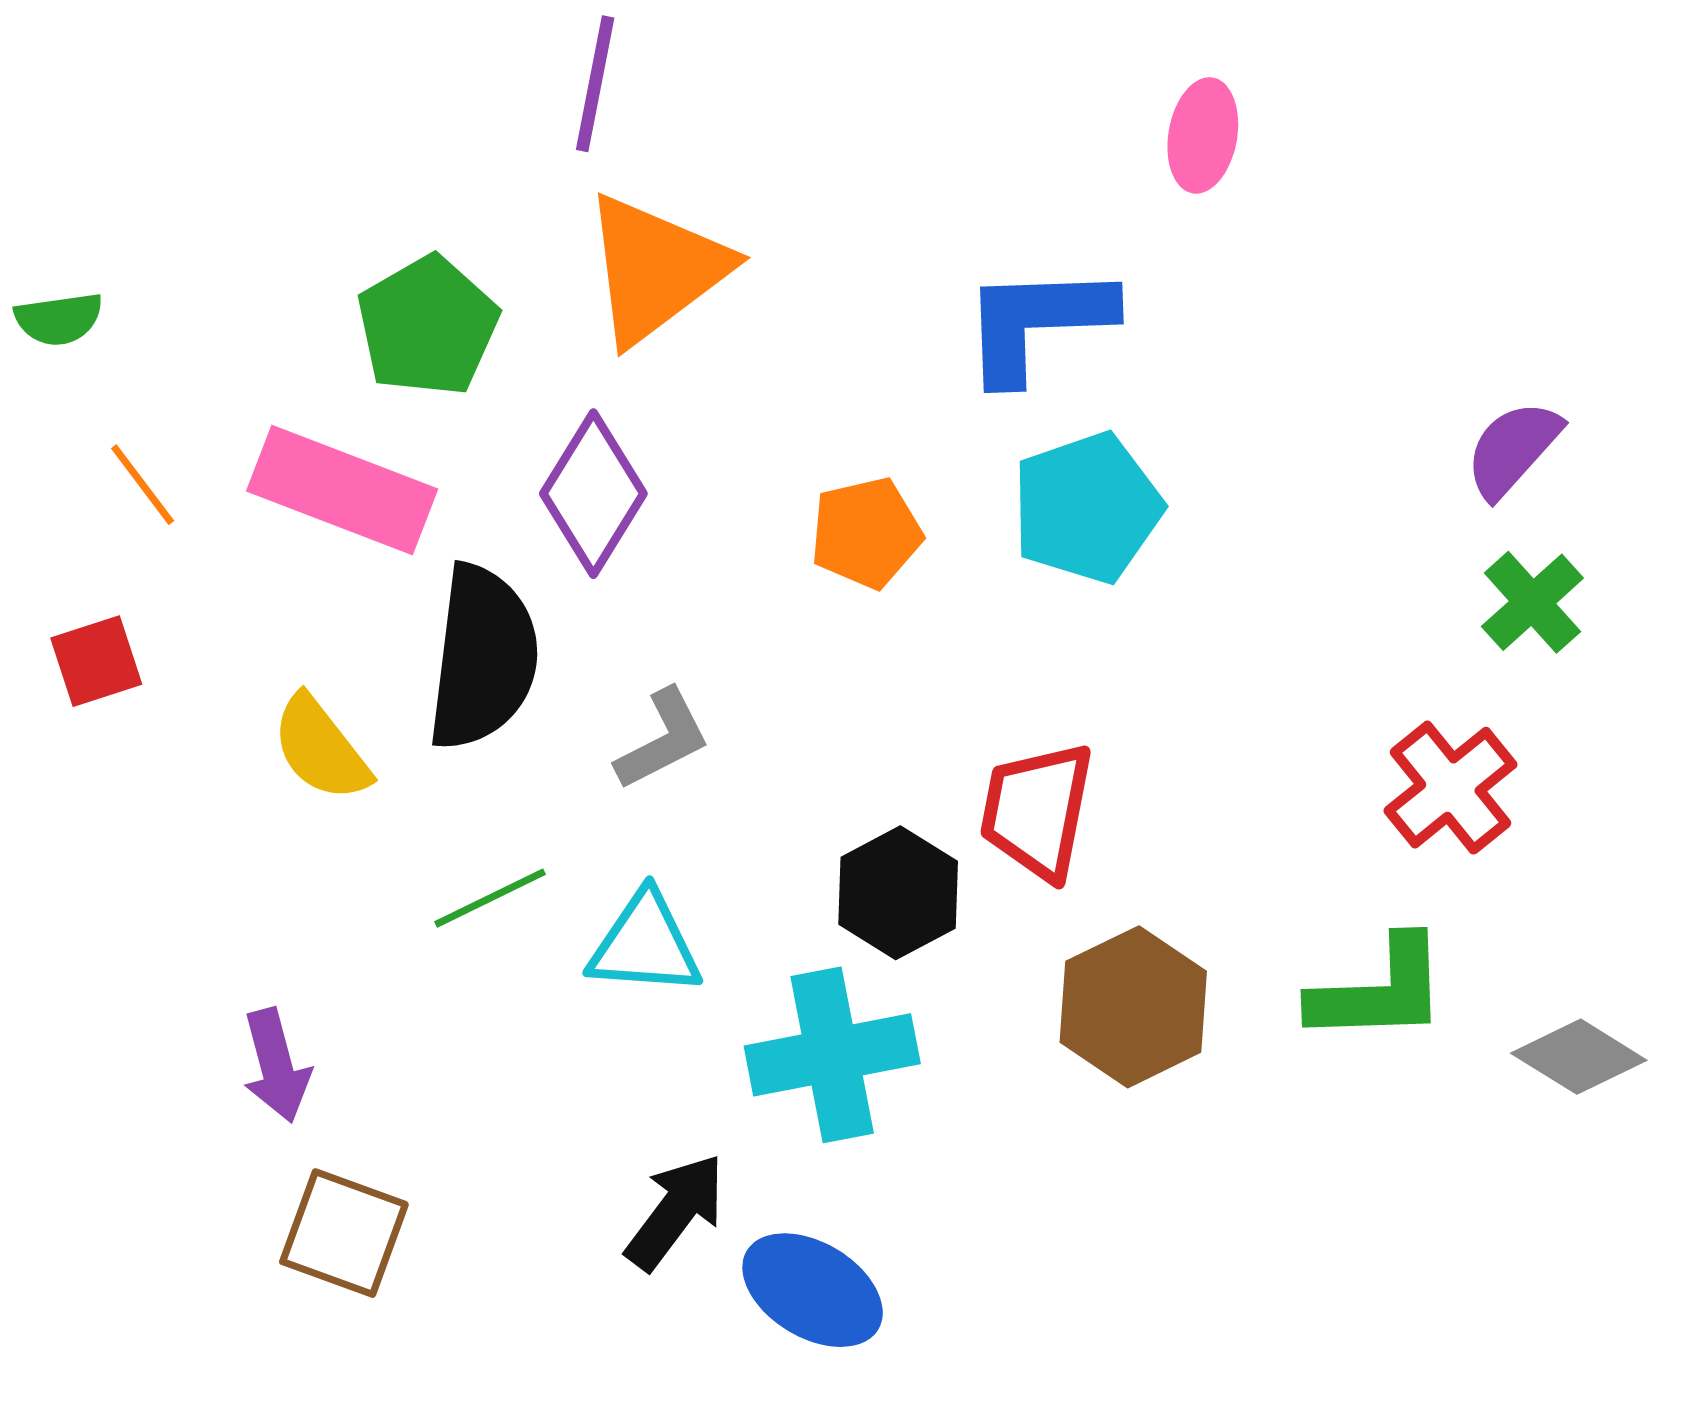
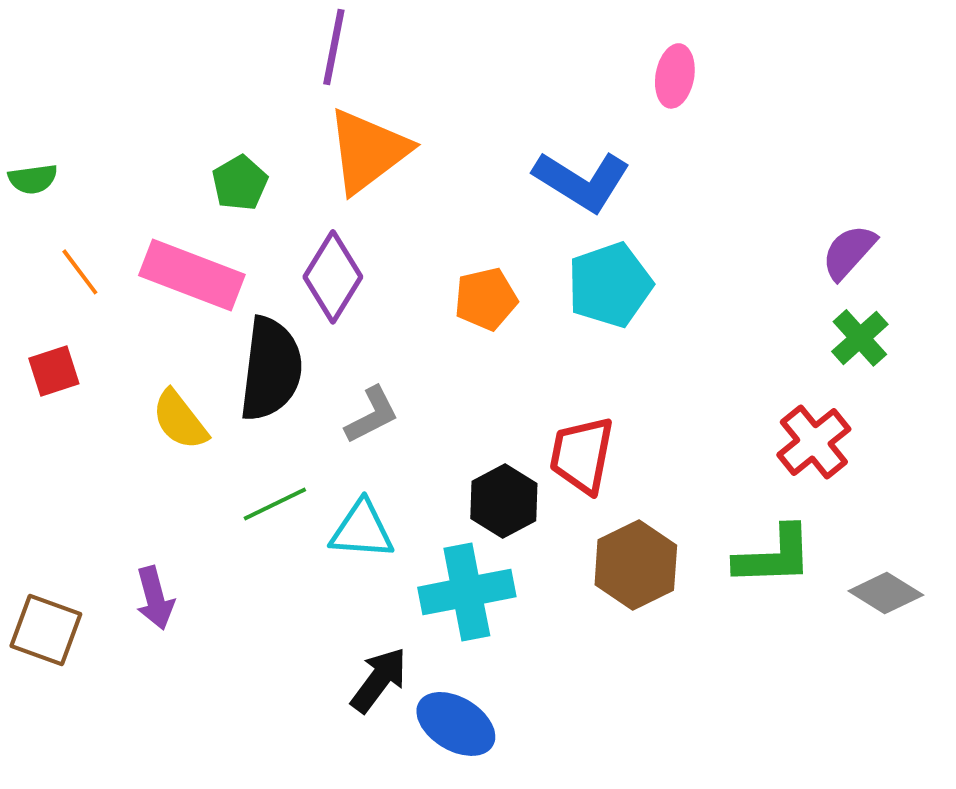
blue L-shape: (1037, 323) -> (582, 181), turned -146
green pentagon: (428, 326) -> (240, 183), size x0.7
brown square: (344, 1233) -> (46, 630), moved

